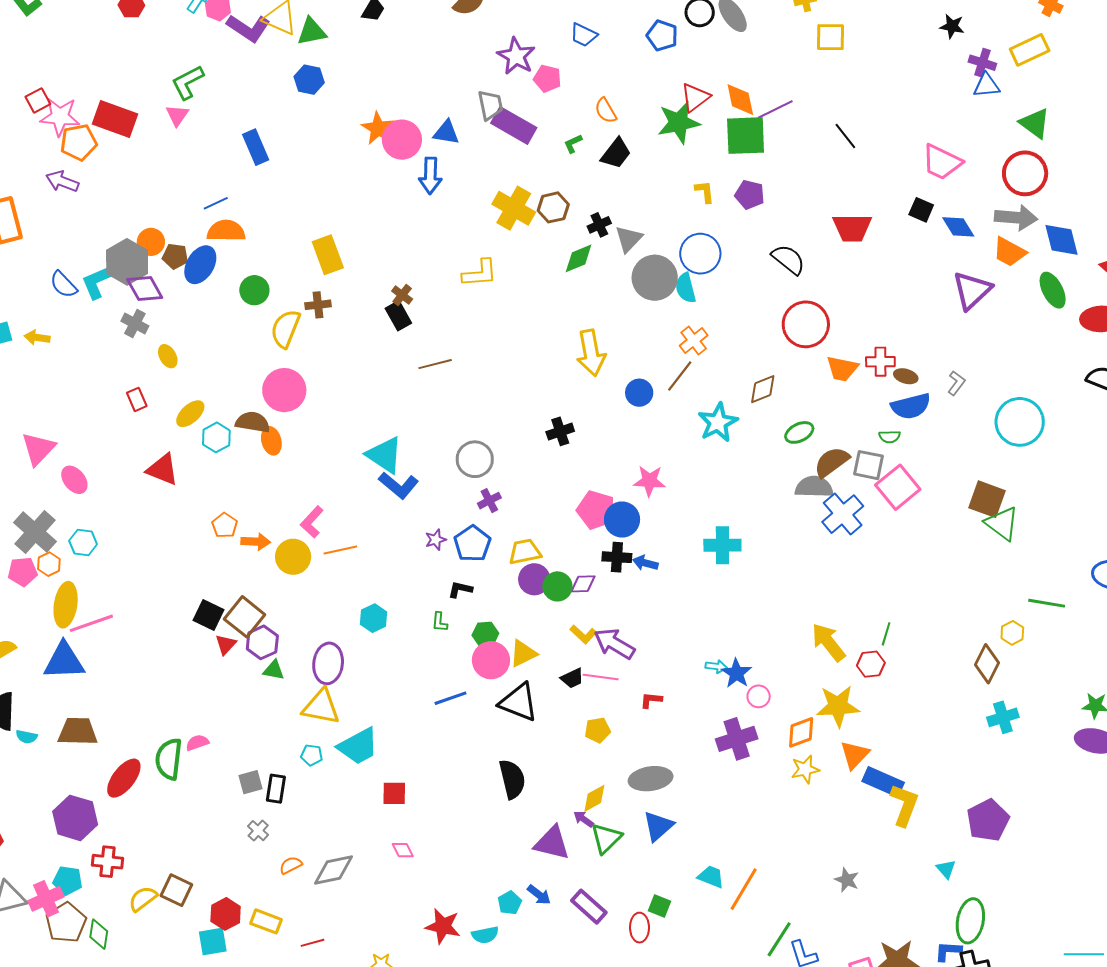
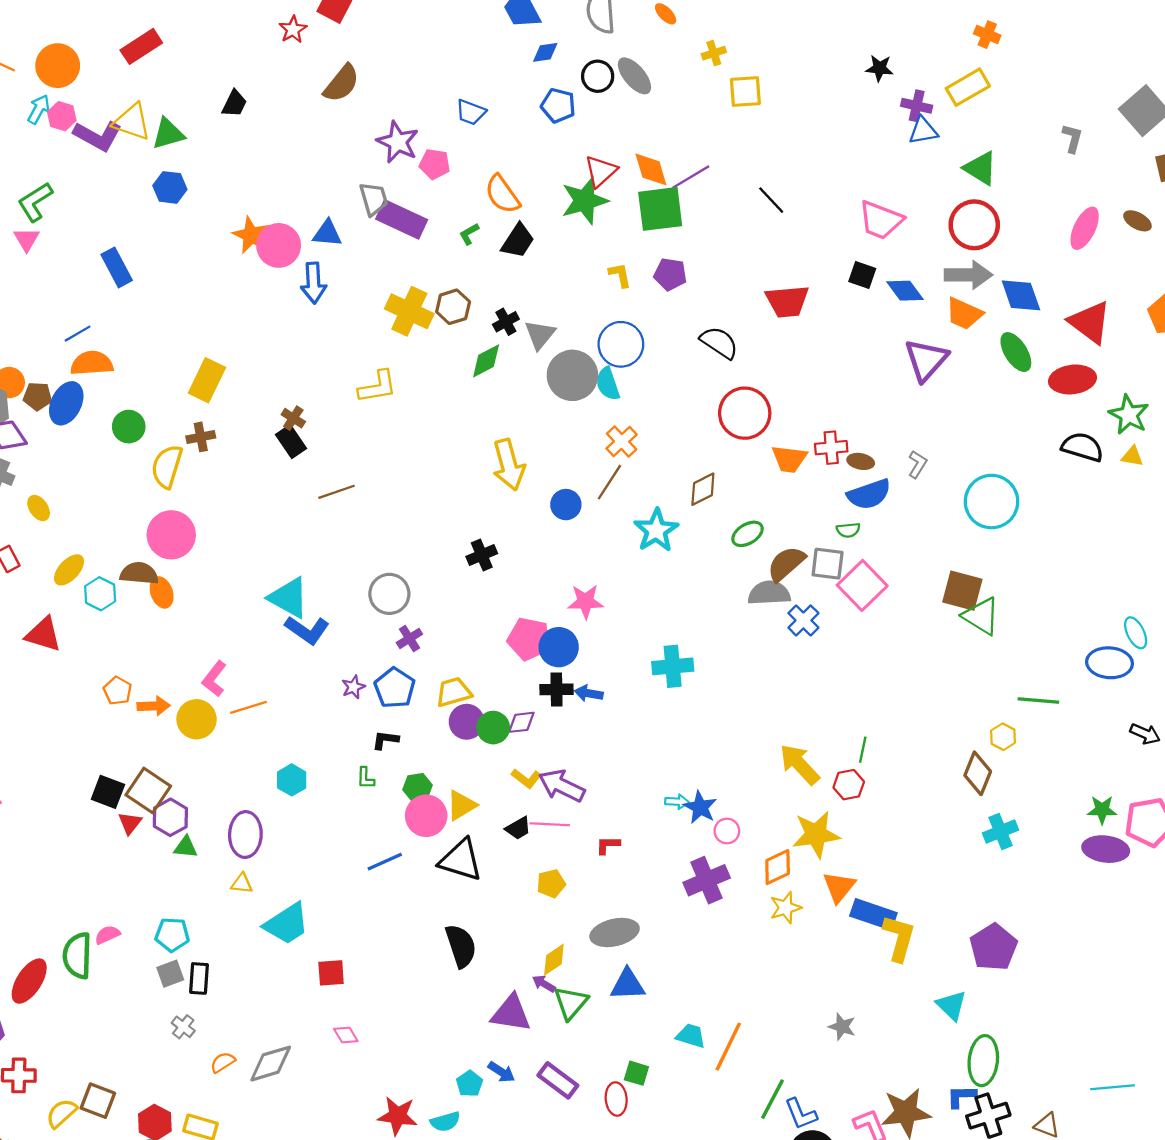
orange semicircle: (606, 111) -> (502, 194), size x1.4
yellow rectangle: (328, 255) -> (207, 380), turned 51
blue cross: (843, 514) -> (803, 620), size x0.7
yellow triangle: (321, 707) -> (242, 883), size x0.5
cyan pentagon: (312, 755) -> (172, 935), moved, size x1.4
blue triangle: (658, 826) -> (628, 985), turned 44
cyan triangle: (946, 869) -> (951, 1005), size x1.4

